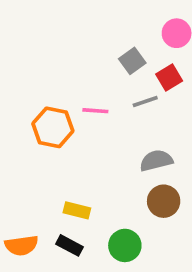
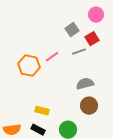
pink line: (95, 111) -> (52, 57), turned -40

